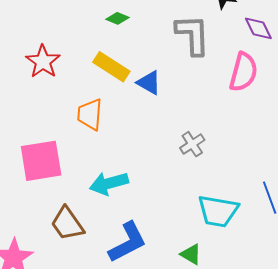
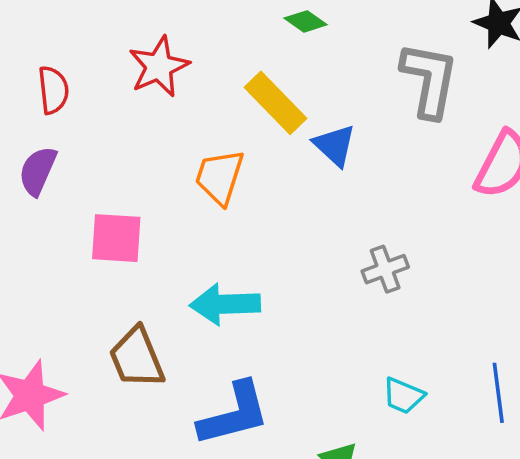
pink square: (41, 161) -> (116, 238), size x0.7
cyan trapezoid: (218, 211) -> (403, 396), size x0.6

